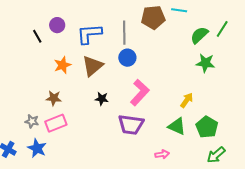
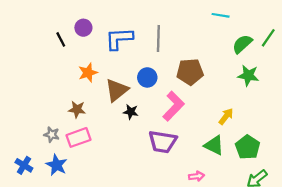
brown pentagon: (153, 17) -> (190, 72), moved
blue circle: (127, 58) -> (147, 77), moved
brown triangle: (92, 66) -> (117, 90), moved

